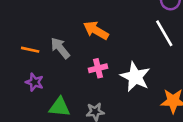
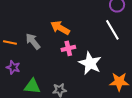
pink cross: (98, 68) -> (68, 48), moved

